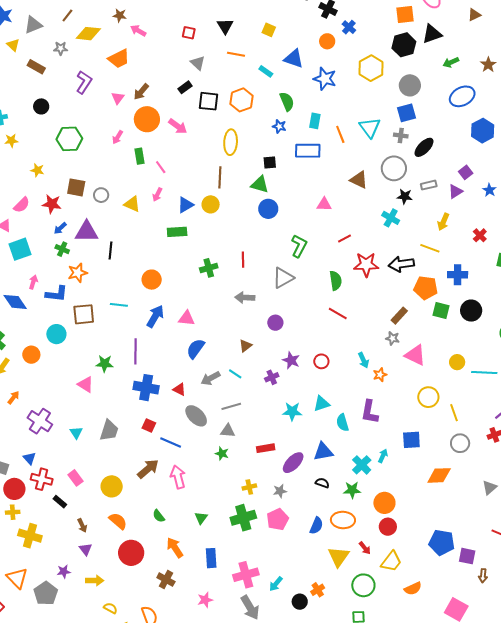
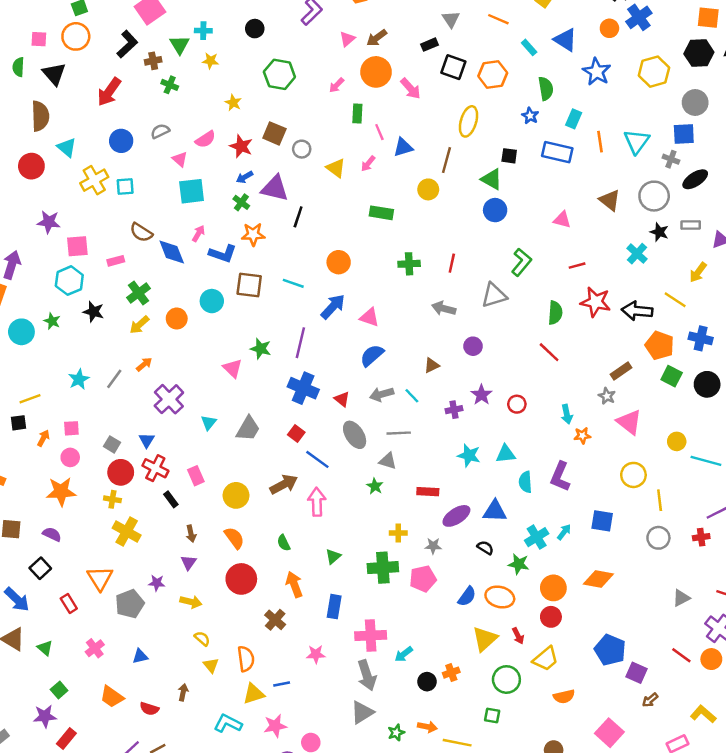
blue cross: (349, 27) -> (639, 17), size x1.5
blue triangle: (185, 205) -> (403, 147), moved
orange diamond: (439, 475) -> (598, 579), moved
brown arrow: (483, 576) -> (650, 700), turned 32

